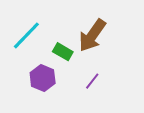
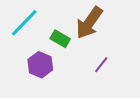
purple line: (92, 81) -> (101, 65), moved

